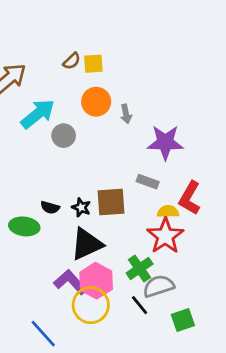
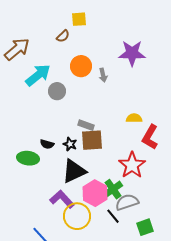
yellow square: (93, 64) -> (79, 19), moved
purple star: (165, 142) -> (132, 53), moved
gray rectangle: (148, 182) -> (86, 125), moved
yellow semicircle: (168, 212) -> (134, 118), moved
pink hexagon: (96, 281) -> (95, 193), moved

